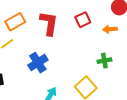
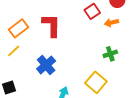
red square: (83, 20) -> (92, 11), moved

